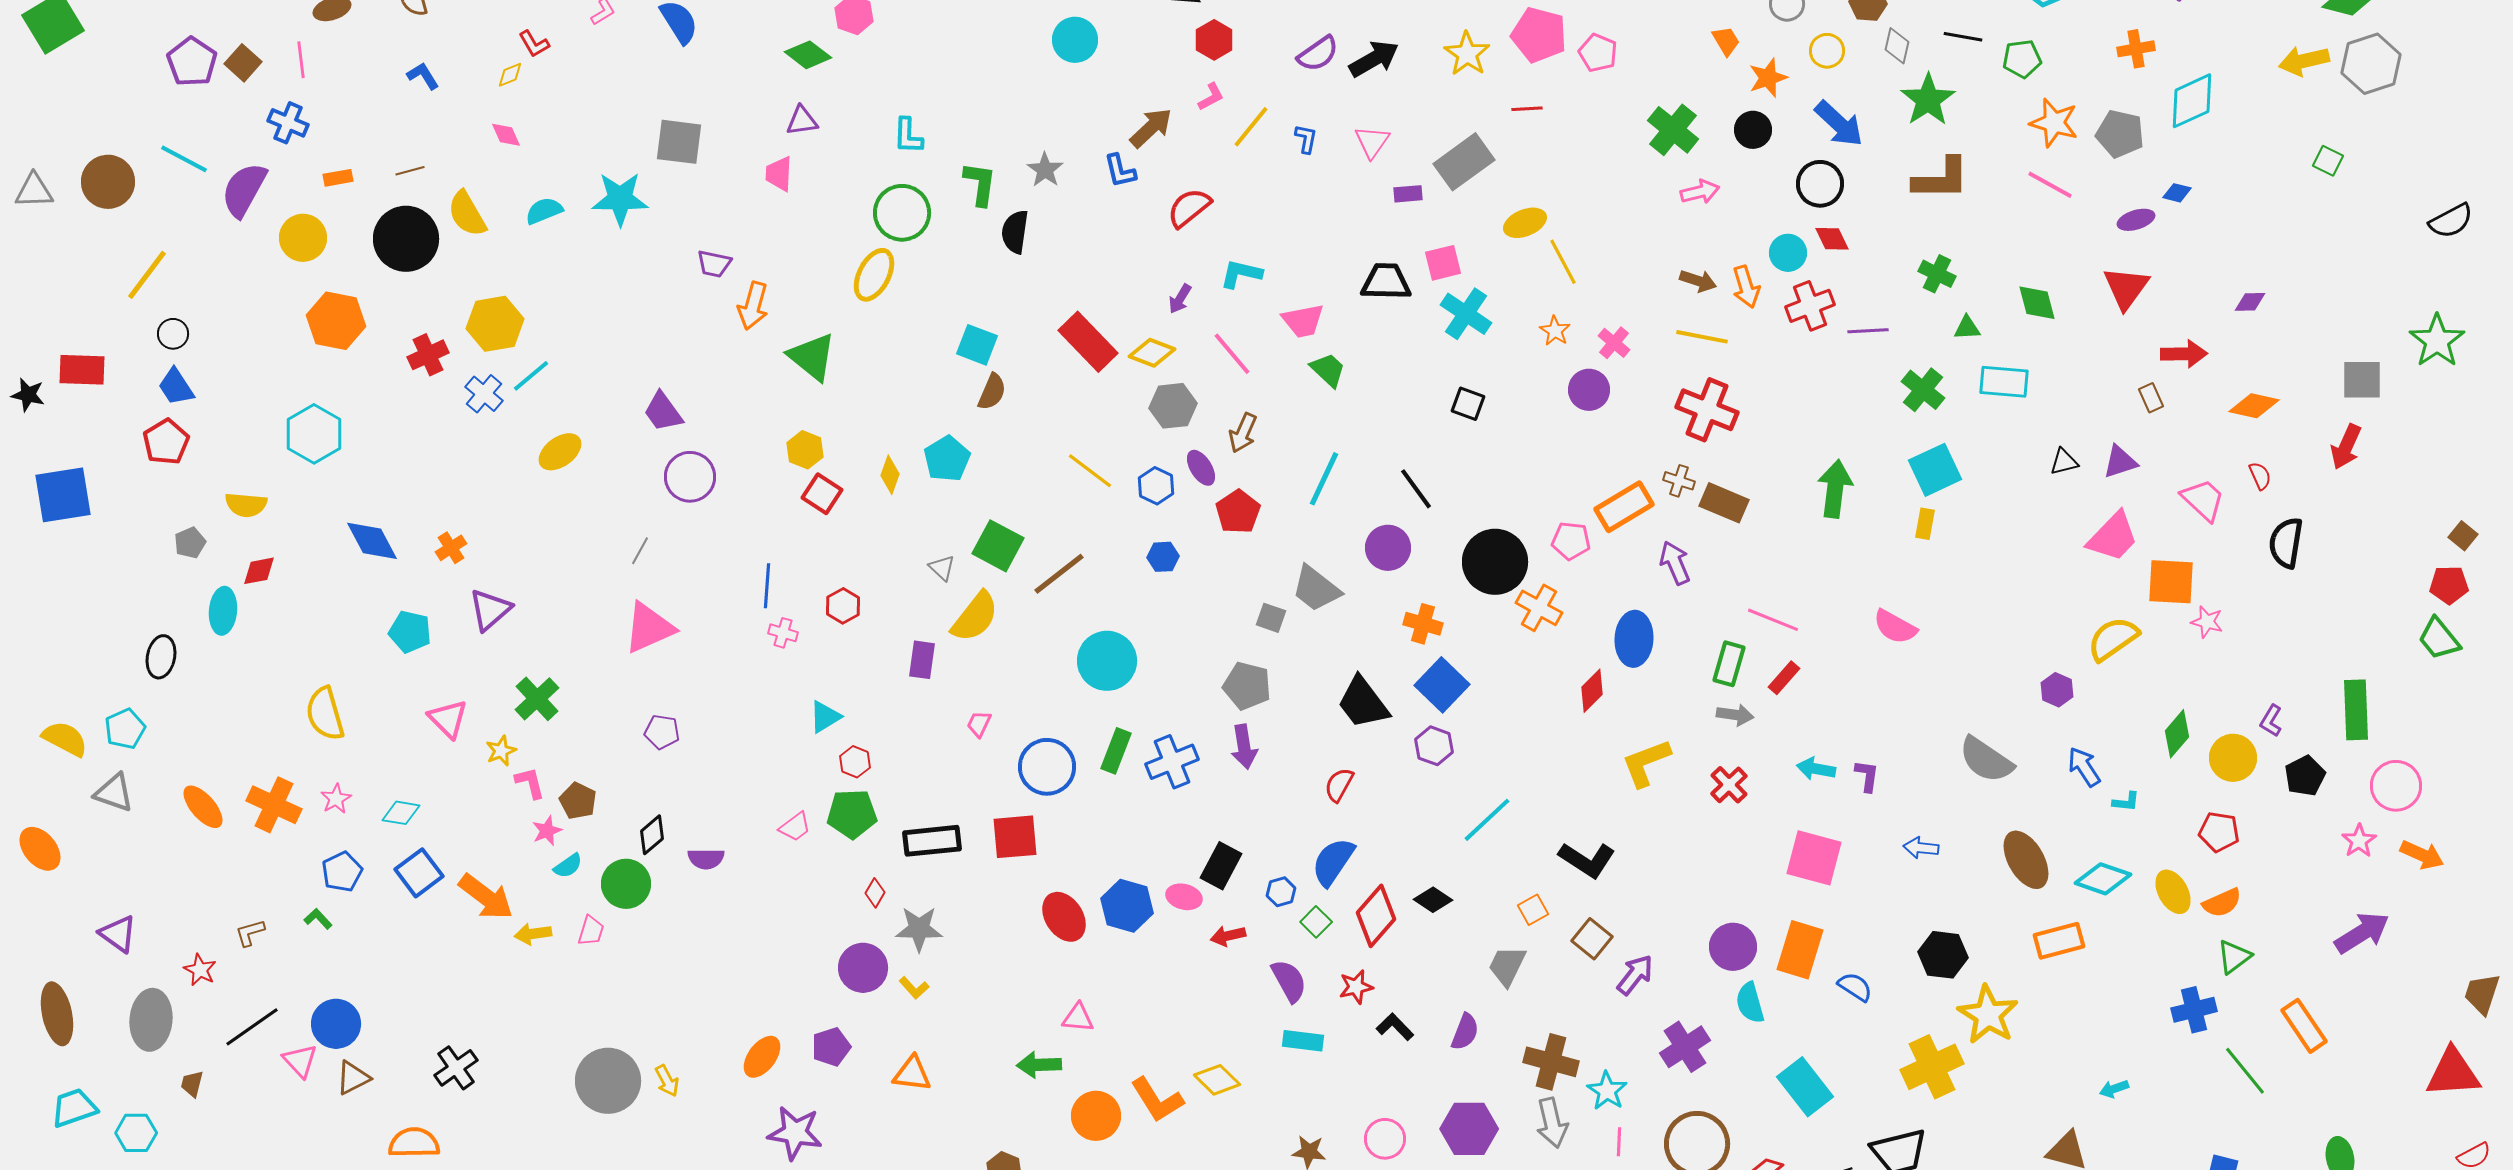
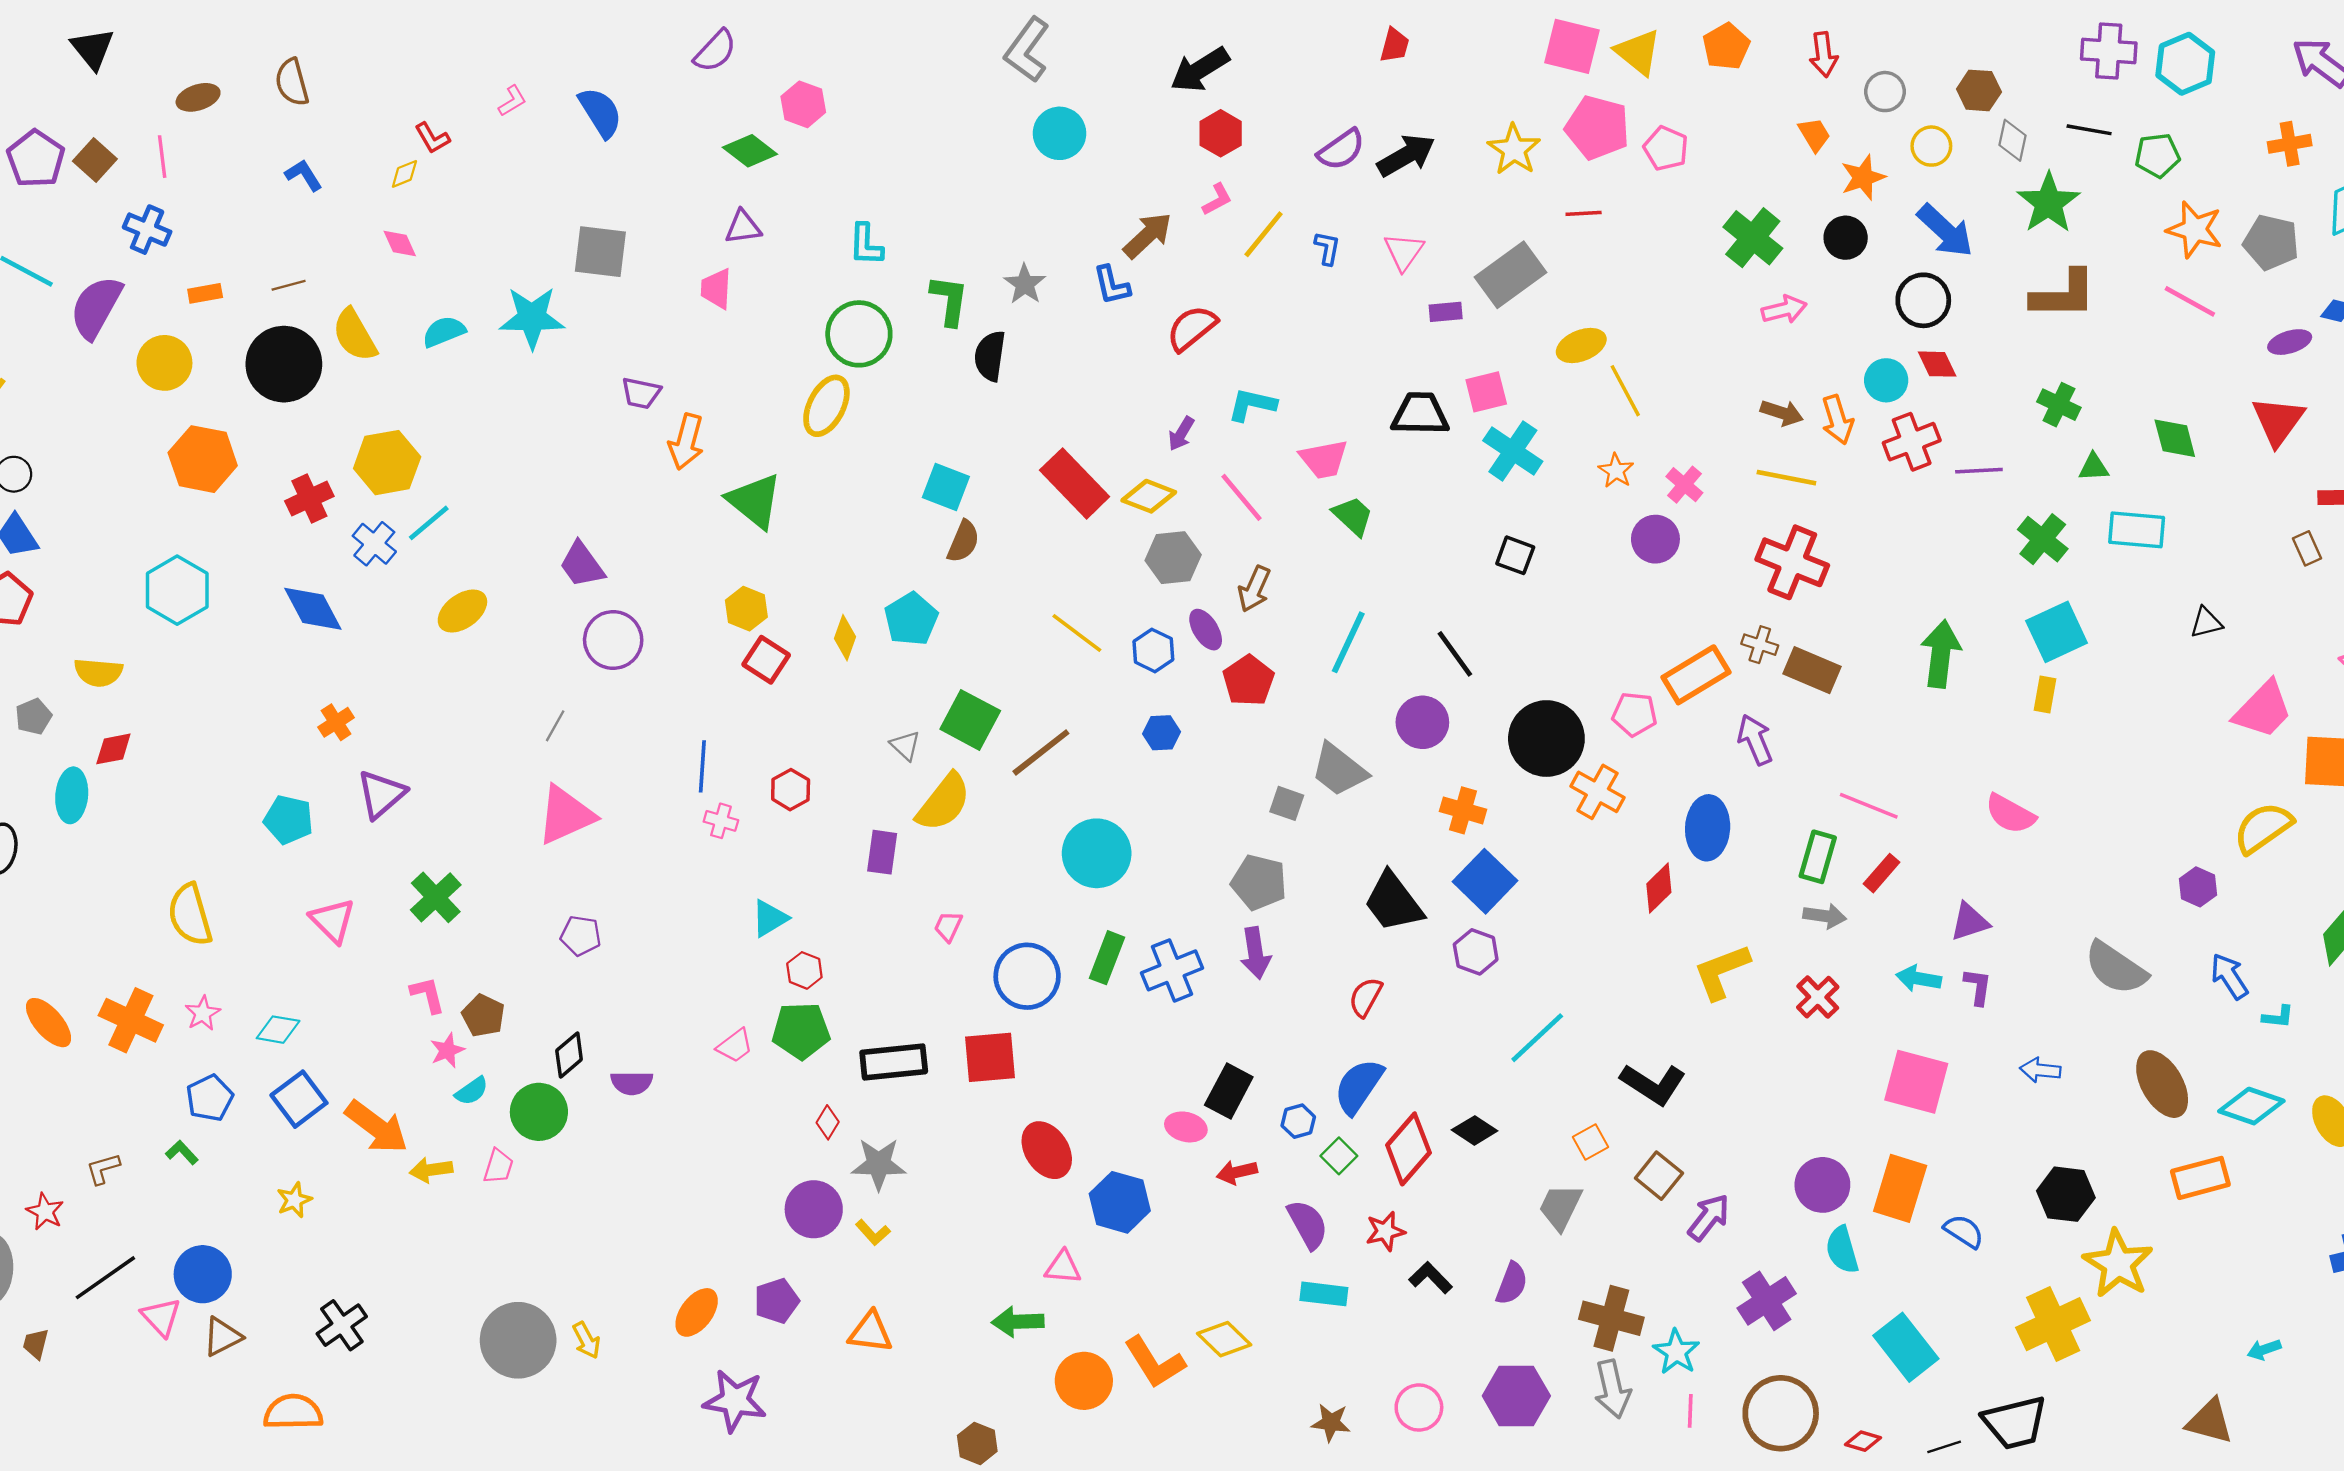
purple triangle: (2120, 462) -> (1970, 922), moved
blue diamond: (372, 541) -> (313, 609), moved
yellow star: (501, 751) -> (294, 1200), moved
blue hexagon: (1127, 906) -> (1120, 1202), moved

